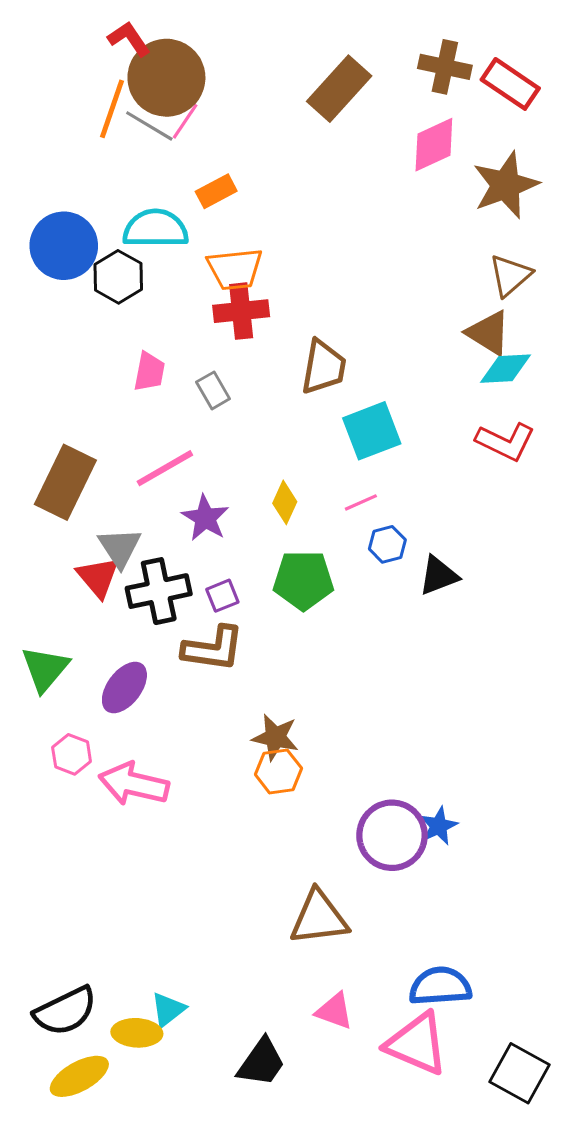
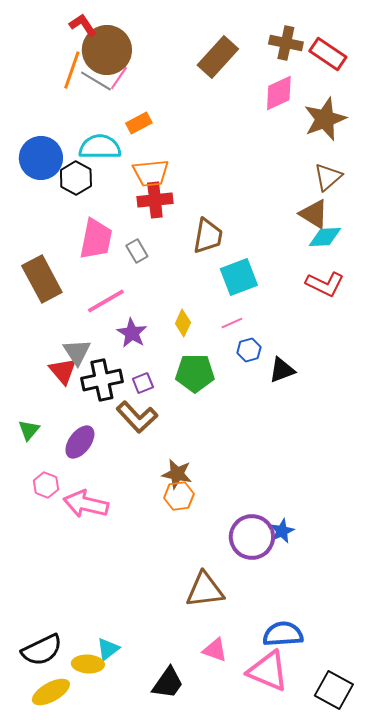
pink trapezoid: (149, 372) -> (96, 239), size x1.6
brown rectangle: (65, 482) -> (42, 279), moved, turned -54
brown L-shape: (213, 649) -> (137, 417), turned 39
green triangle: (45, 669) -> (29, 430), size x0.7

